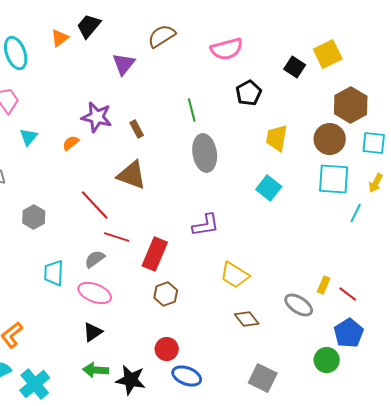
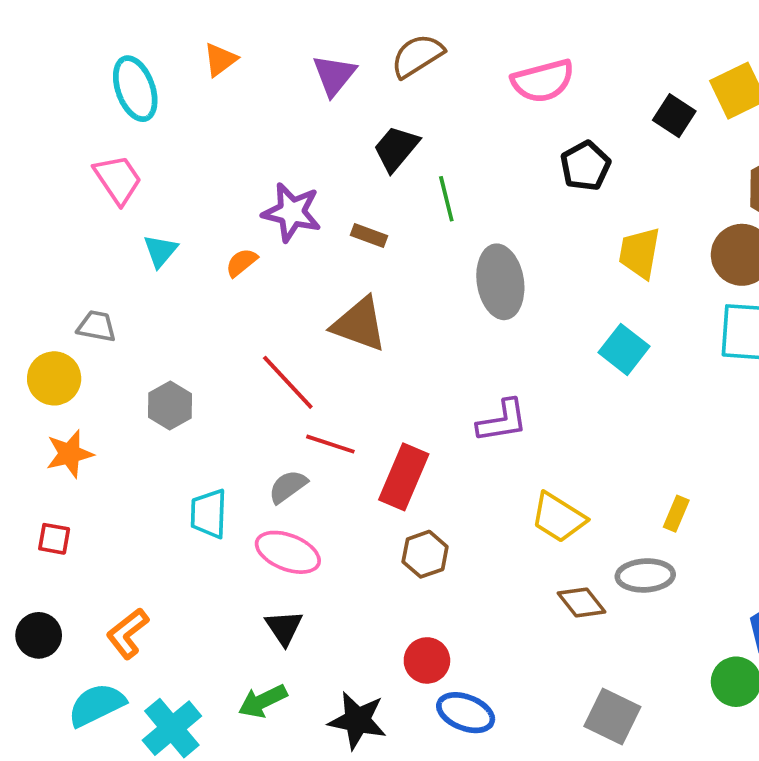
black trapezoid: (89, 26) -> (396, 149), moved
purple triangle: (124, 64) -> (334, 75), moved
green line: (192, 110) -> (446, 199), moved
brown rectangle: (137, 129) -> (369, 235), turned -42
yellow rectangle: (324, 285) -> (676, 514), moved
gray ellipse: (299, 305) -> (645, 575), moved, turned -36
black triangle: (93, 332) -> (284, 628), turned -30
green arrow: (96, 370) -> (263, 701), moved, turned -30

